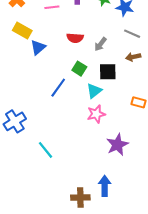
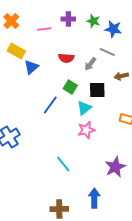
gray line: (132, 34) -> (107, 52), moved
purple star: (117, 145) -> (115, 167), moved
cyan line: (45, 150) -> (63, 164), moved
brown cross: (80, 198) -> (59, 209), moved

